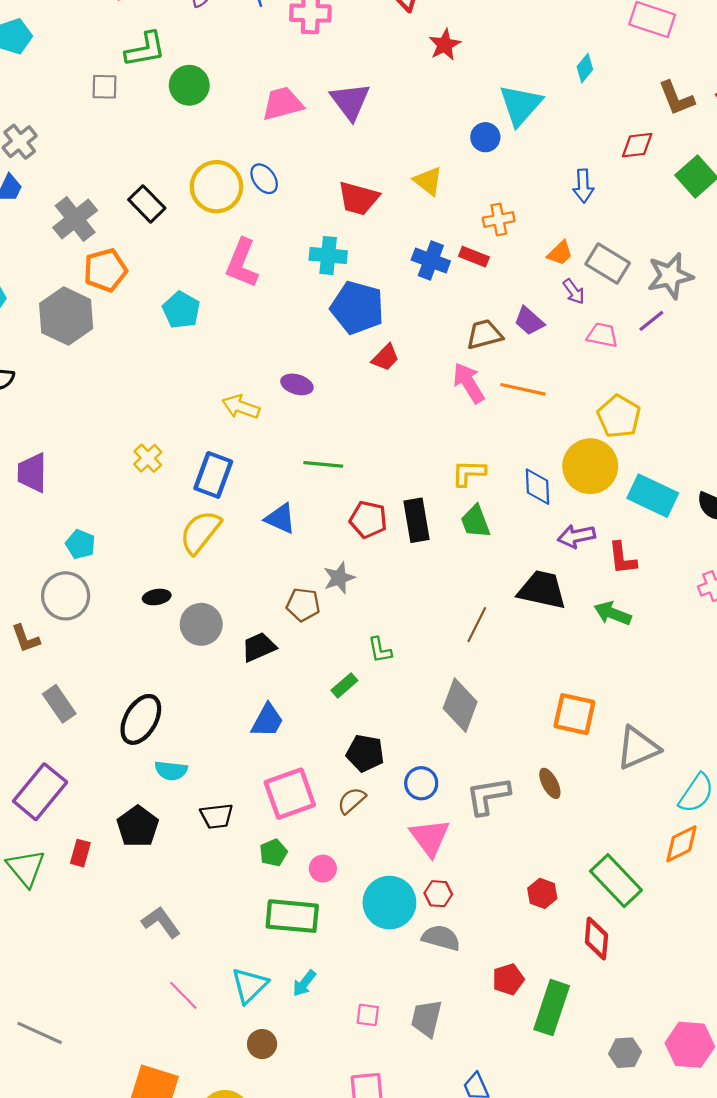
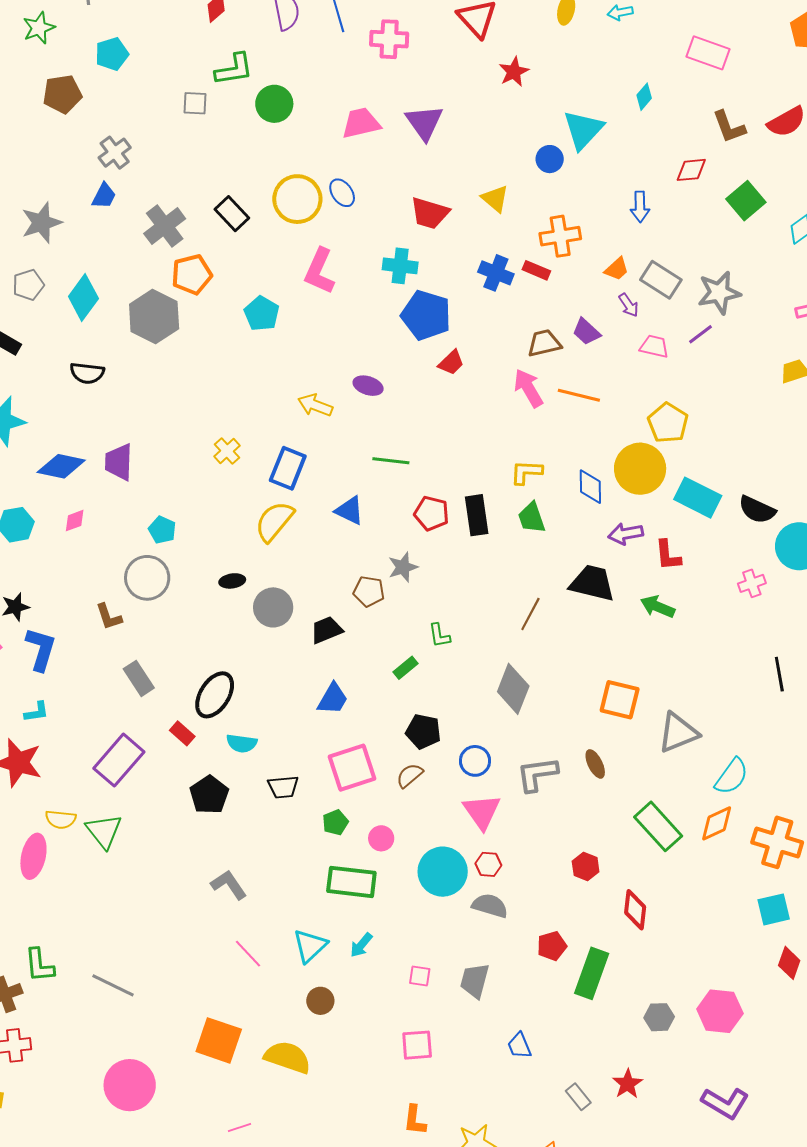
orange cross: (499, 219) -> (560, 236), size x1.4
red rectangle: (80, 853) -> (182, 733), moved, turned -65
green rectangle: (616, 881) -> (658, 826), moved

